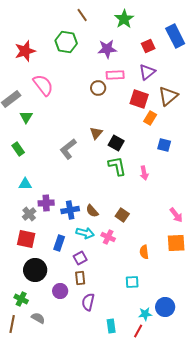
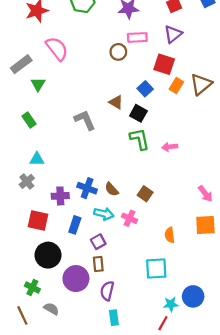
brown triangle: (168, 96) -> (201, 84), moved
brown triangle: (96, 133) -> (116, 102), turned -40
blue square: (164, 145) -> (145, 89), moved, turned 32
gray L-shape: (68, 149) -> (85, 120), turned 105
pink arrow: (144, 173) -> (170, 147), turned 96
purple cross: (46, 203) -> (60, 196), moved
blue cross: (70, 210) -> (87, 188), turned 30
gray cross: (29, 214) -> (27, 181), moved
cyan square: (132, 282) -> (156, 269), size x1.5
purple circle: (60, 291) -> (76, 279), size x1.5
brown line: (12, 324) -> (22, 315), turned -36
cyan rectangle: (111, 326) -> (114, 318), moved

